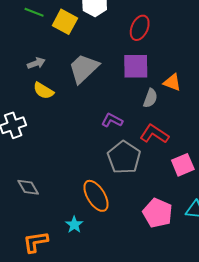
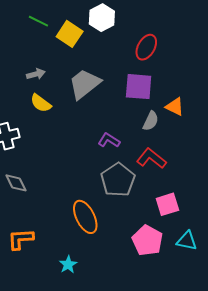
pink square: (183, 165) -> (167, 204), moved
gray diamond: (28, 187) -> (16, 183), moved
cyan star: (74, 225) -> (68, 265), moved
orange L-shape: (35, 242) -> (21, 239), moved

